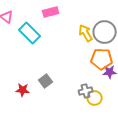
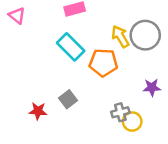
cyan rectangle: (30, 33) -> (71, 47), moved
orange pentagon: (102, 59) -> (103, 63), moved

